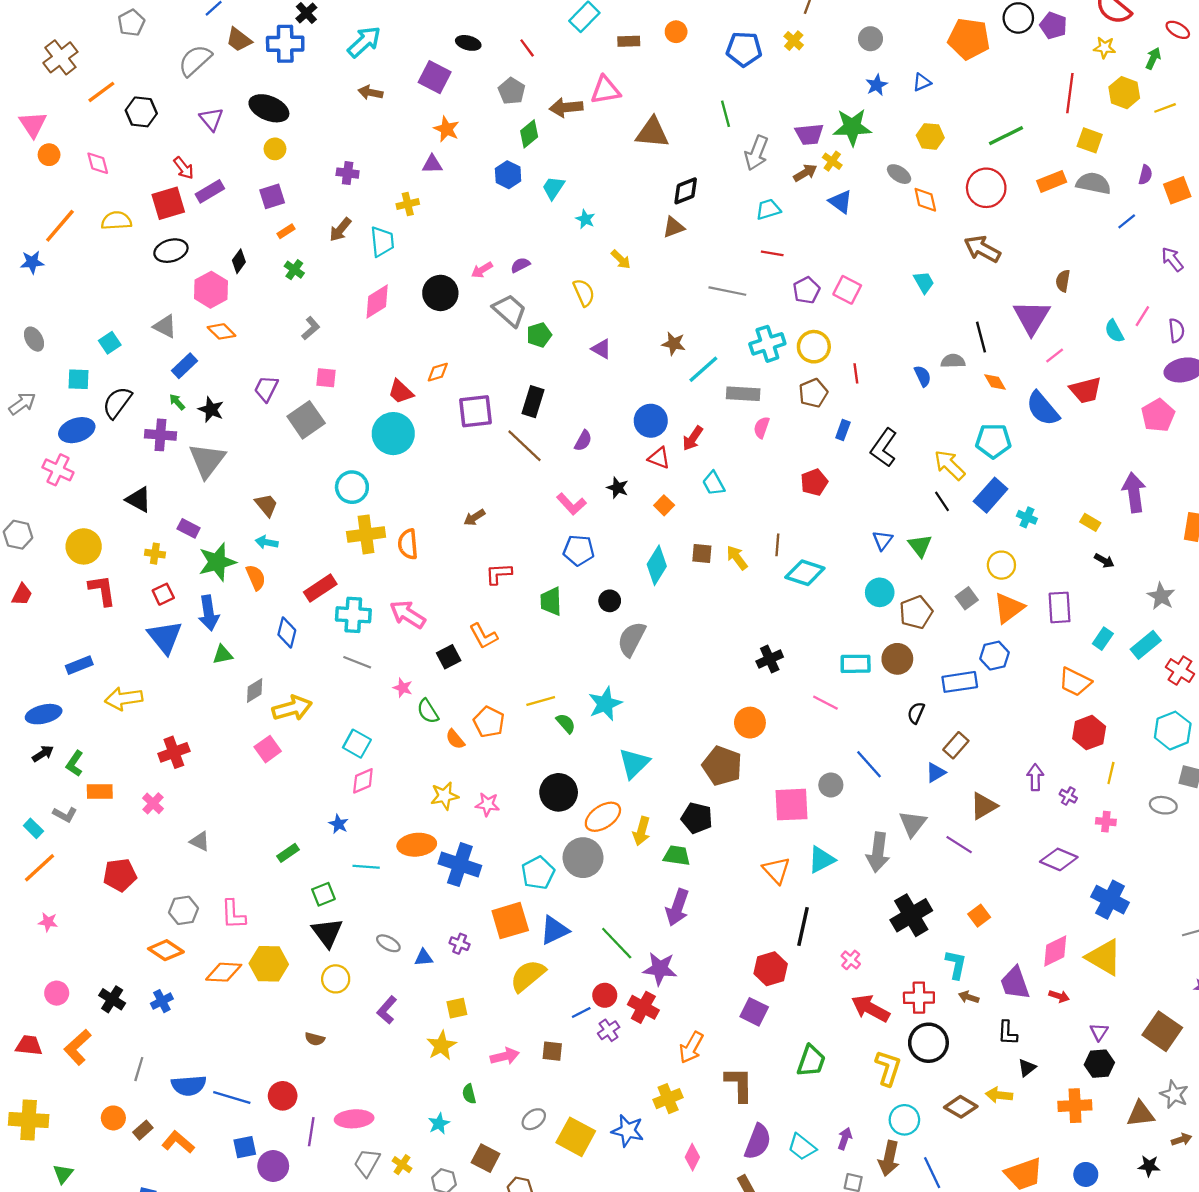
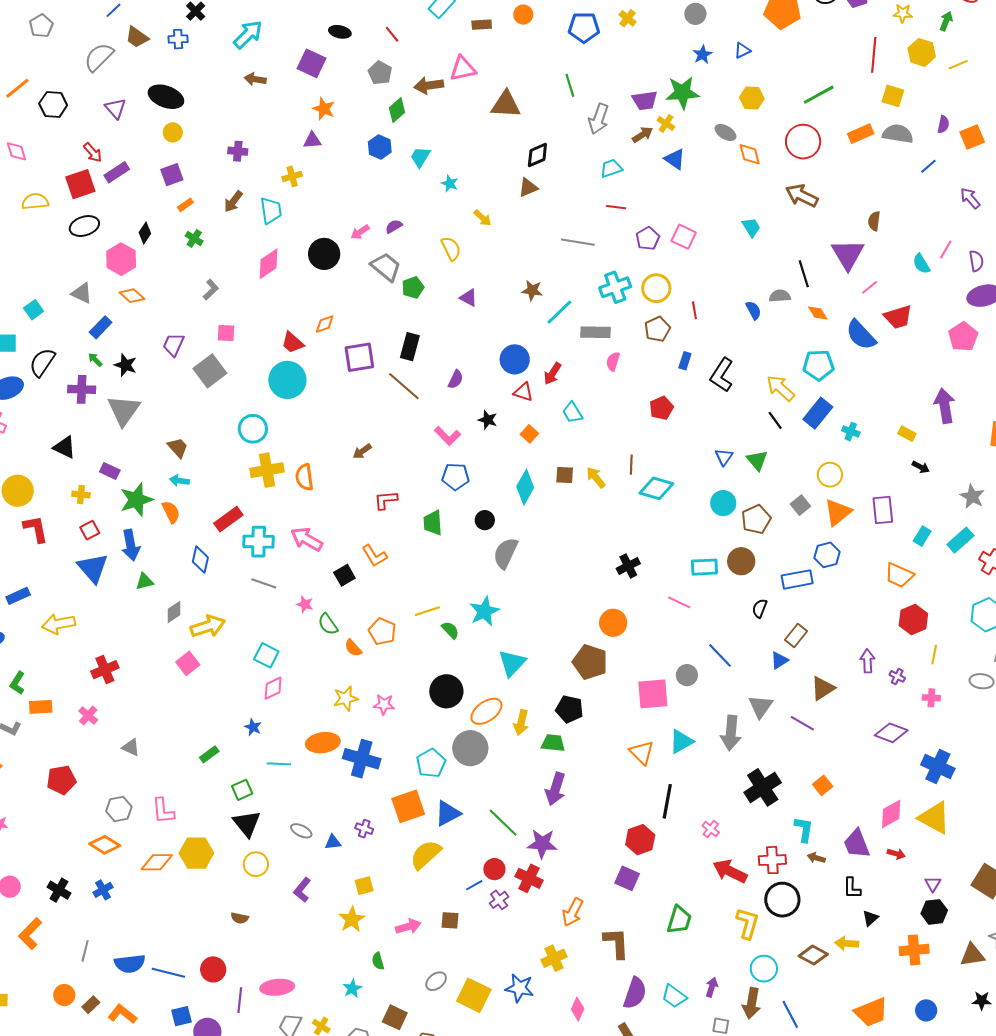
blue cross: (285, 44) -> (178, 39), size x0.6

